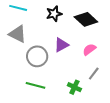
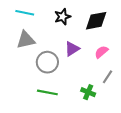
black diamond: (86, 19) -> (96, 21), turned -50
gray triangle: (18, 34) -> (26, 40), turned -36

